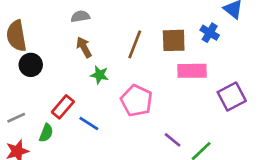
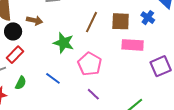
brown arrow: (84, 47) -> (35, 20), moved, turned 126
green star: (100, 75) -> (64, 43), size x1.5
red rectangle: (63, 107) -> (15, 55), moved
purple line: (173, 140) -> (93, 94), moved

